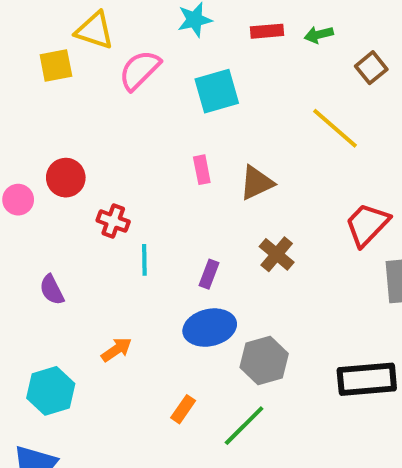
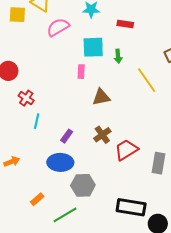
green arrow: (319, 35) -> (118, 56), moved, turned -96
pink rectangle: (202, 170) -> (81, 72), moved
red trapezoid: (367, 225) -> (126, 150), moved

